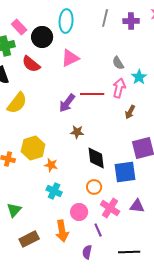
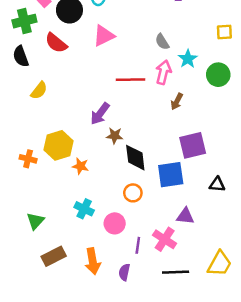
yellow semicircle: (17, 103) -> (39, 91), size x0.7
purple arrow: (67, 103) -> (100, 114), moved
brown star: (77, 132) -> (115, 136), moved
cyan cross: (54, 191) -> (84, 209), moved
pink cross: (110, 208) -> (165, 239), moved
purple line: (98, 230) -> (138, 245), turned 32
orange arrow: (62, 231) -> (93, 261), moved

